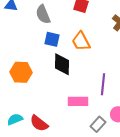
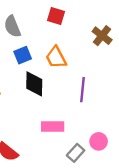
blue square: (52, 39) -> (23, 55), turned -35
purple line: (103, 84) -> (82, 90), moved

